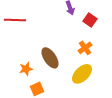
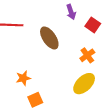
brown ellipse: (50, 58) -> (49, 38), moved

